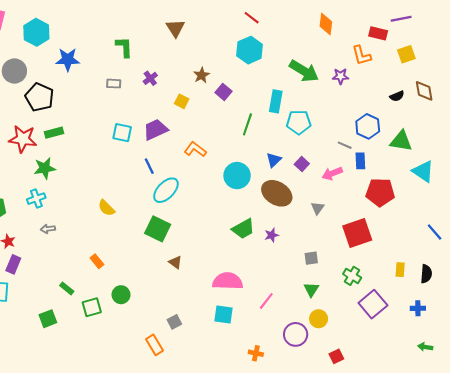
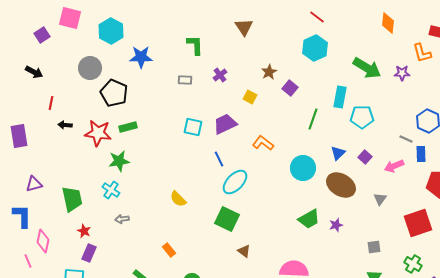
cyan cross: (36, 199) -> (111, 190), turned -36

